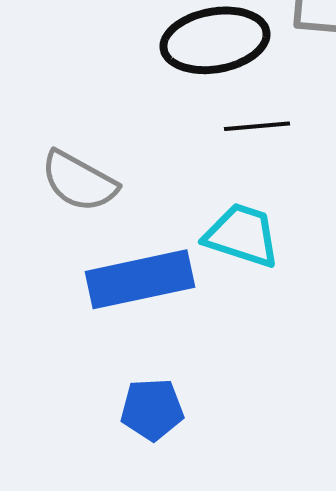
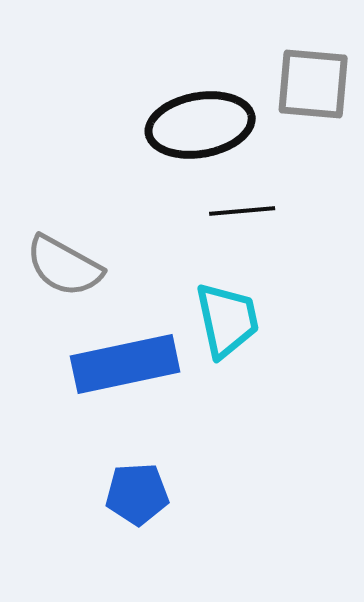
cyan trapezoid: (242, 235) -> (227, 320), turned 60

